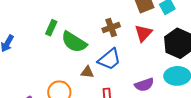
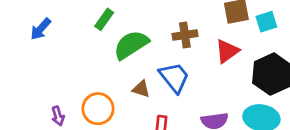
green semicircle: (74, 42) -> (131, 45), turned 104
blue trapezoid: (109, 59) -> (174, 77), turned -100

